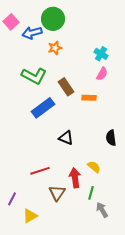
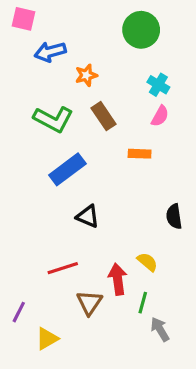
green circle: (53, 19) -> (141, 30), moved
pink square: (11, 22) -> (24, 19), moved, turned -35
brown rectangle: (66, 87) -> (103, 116), moved
black triangle: (66, 138) -> (88, 216), moved

